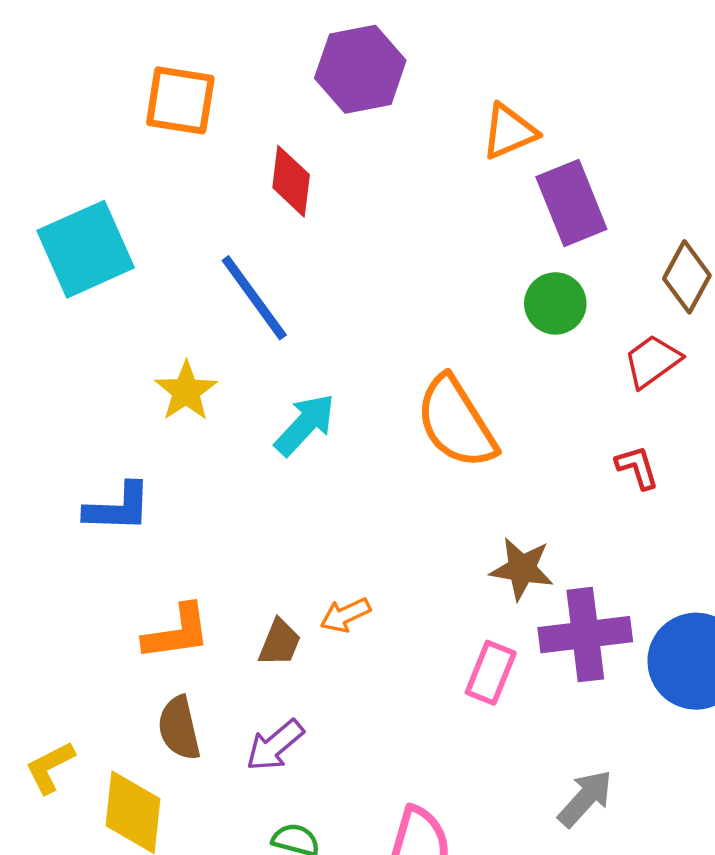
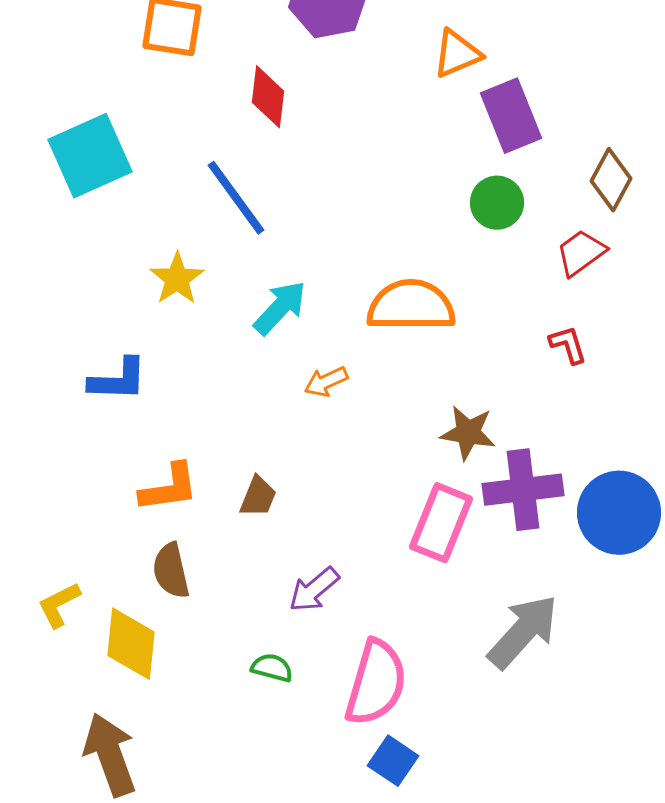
orange semicircle: (456, 422) -> (411, 306), turned 122
orange arrow: (345, 615) -> (326, 382), moved
pink rectangle: (491, 673) -> (441, 523), size x1.4
purple arrow: (275, 745) -> (314, 590), moved
gray arrow: (585, 798) -> (523, 632), size x1.5

